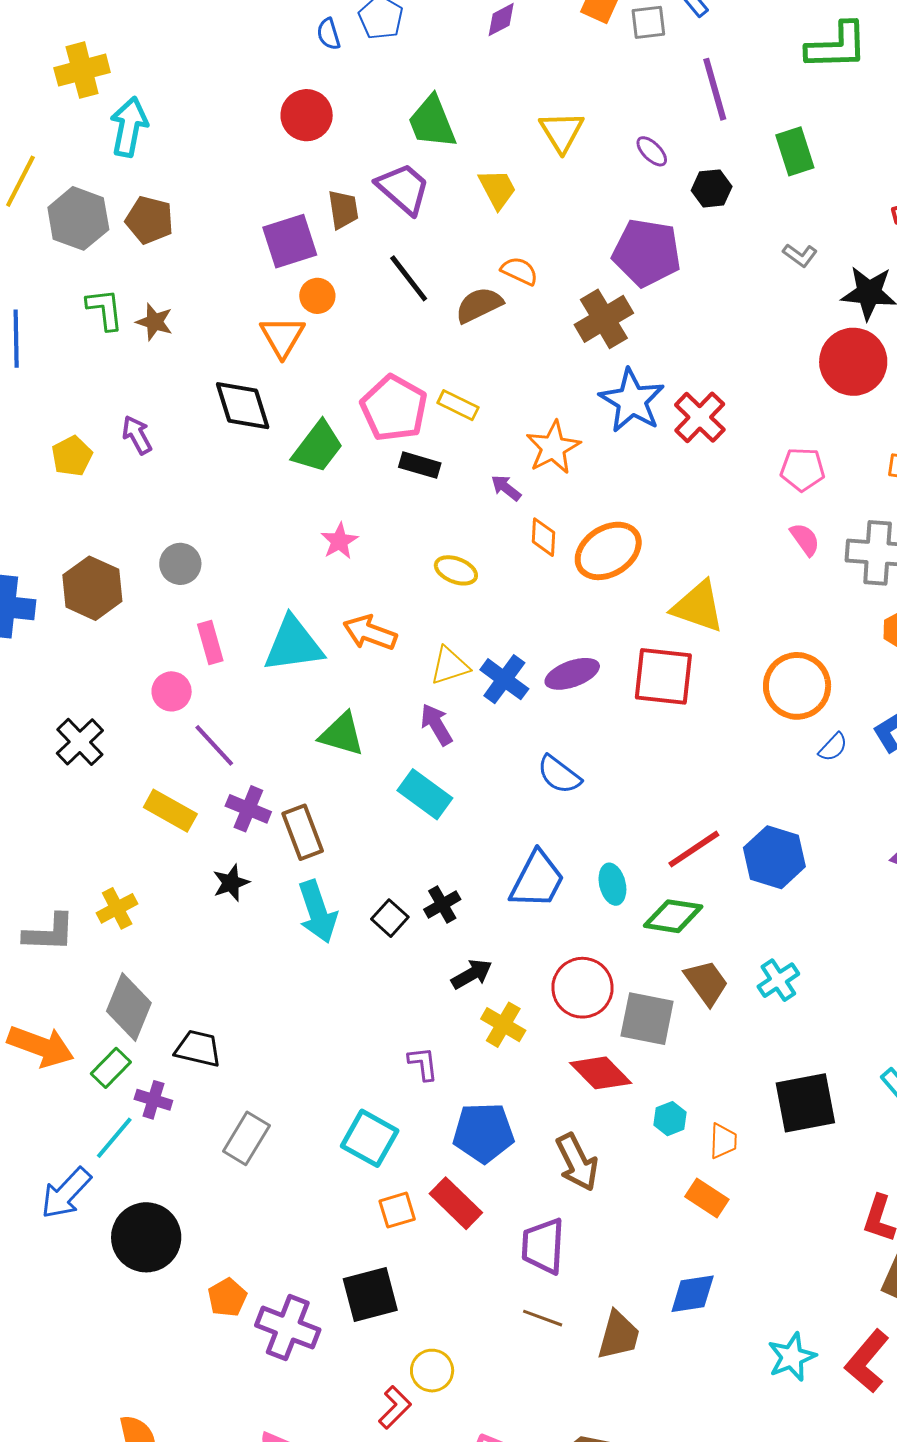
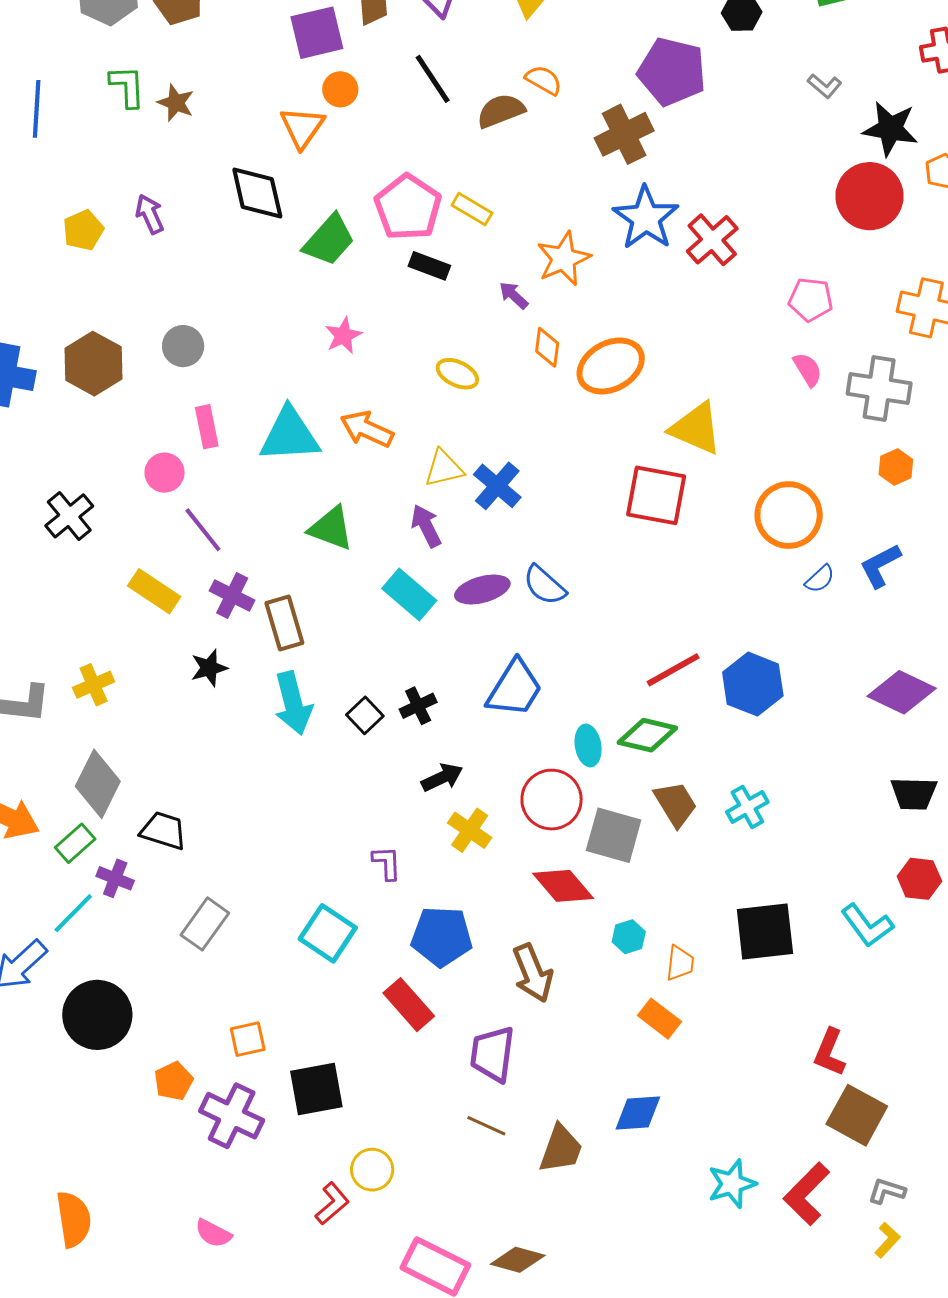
purple ellipse: (572, 674) -> (482, 590), moved
cyan ellipse: (612, 884) -> (588, 746), moved
orange square: (397, 1210) -> (248, 1039), moved

